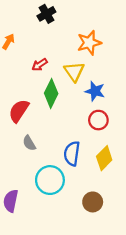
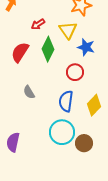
red semicircle: (19, 111) -> (20, 52), moved
red circle: (98, 120) -> (75, 72), moved
cyan circle: (50, 180) -> (62, 132), moved

